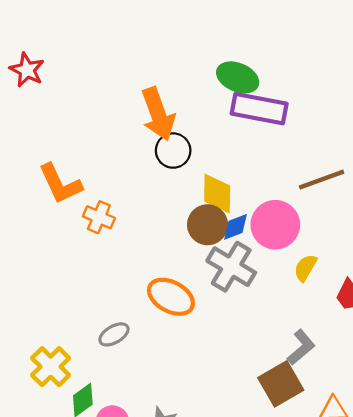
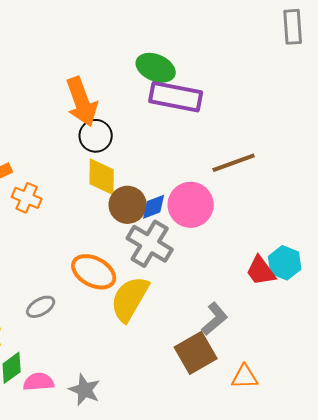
yellow diamond: (217, 194) -> (102, 177), moved
yellow semicircle: (305, 268) -> (130, 299), moved, size x1.8

